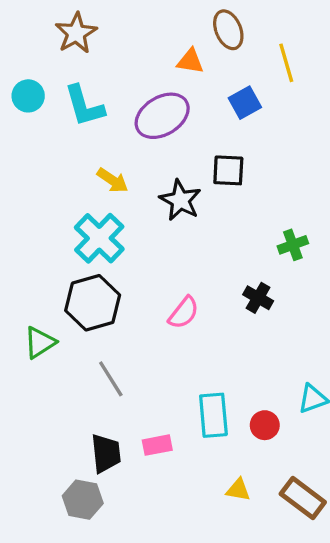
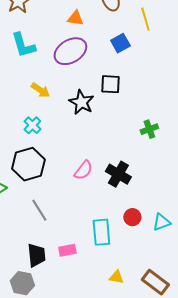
orange triangle: (190, 61) -> (75, 18), moved
cyan cross: (99, 238) -> (32, 125), size x0.6
black cross: (258, 298) -> (118, 174), moved, size x1.4
red circle: (265, 425) -> (132, 217), moved

